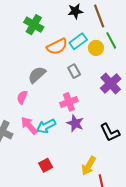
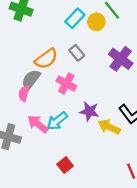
orange semicircle: (57, 46) -> (46, 59), moved
gray semicircle: (37, 75) -> (31, 80), moved
pink cross: (69, 102) -> (66, 83), moved, turned -30
yellow arrow: (89, 166) -> (109, 127), moved, turned 96

